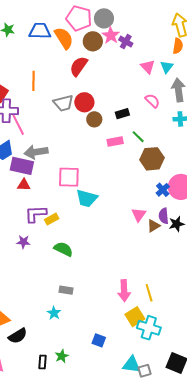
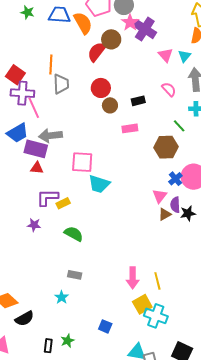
brown circle: (93, 41) -> (111, 39), moved
purple cross: (126, 42) -> (145, 29), size x1.6
gray trapezoid: (63, 103) -> (61, 84), moved, turned -80
green line: (138, 137) -> (179, 126), moved
pink triangle: (139, 215) -> (160, 196), moved

